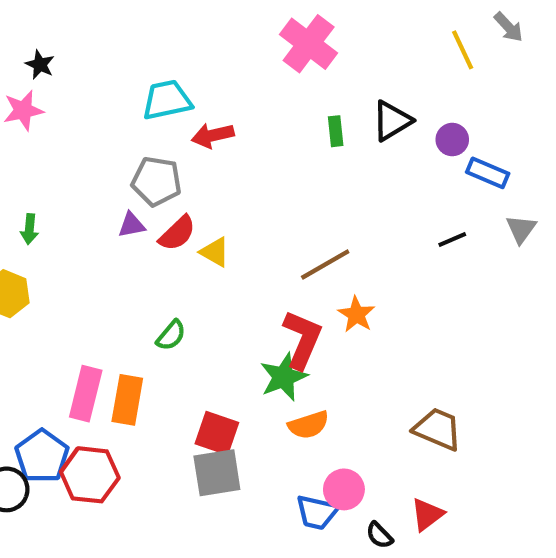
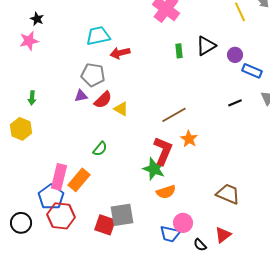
green star: (284, 377) -> (154, 169), turned -30
orange rectangle: (127, 400) -> (79, 180), turned 30
red square: (217, 433) -> (105, 225), moved
blue pentagon: (42, 456) -> (51, 197), moved

